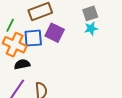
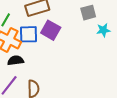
cyan star: (91, 28) -> (103, 30), moved

